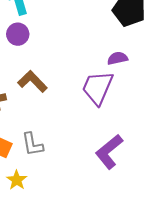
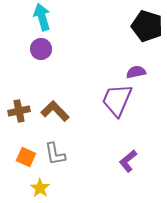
brown L-shape: (32, 81) -> (55, 111), moved
purple L-shape: (109, 152) -> (128, 161), size x0.7

